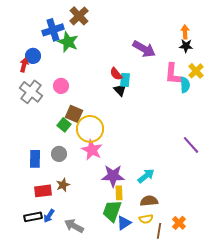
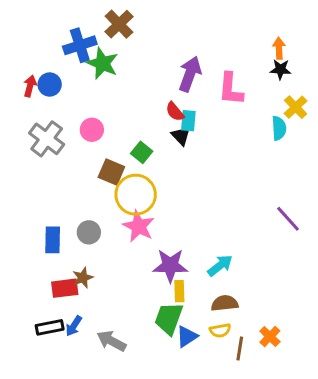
purple arrow: (144, 49) -> (190, 74), moved, turned -100
red arrow: (24, 65) -> (30, 86), moved
pink L-shape: (173, 74) -> (231, 89), moved
green square: (64, 125) -> (142, 152), moved
brown star: (63, 185) -> (83, 278), moved

